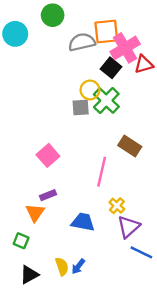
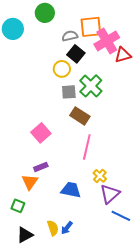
gray semicircle: (82, 42) -> (70, 36), size x0.7
black square: (111, 68) -> (76, 54), moved
yellow circle: (90, 90) -> (62, 69), moved
brown rectangle: (130, 146) -> (80, 116), moved

